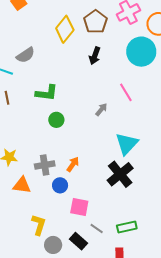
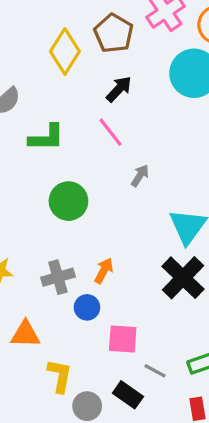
black arrow: (95, 56) -> (119, 89), turned -150
pink line: (126, 92) -> (110, 132), moved
green L-shape: (47, 93) -> (47, 138), moved
green circle: (56, 120) -> (68, 201), size x1.5
orange triangle: (22, 185) -> (25, 334), moved

